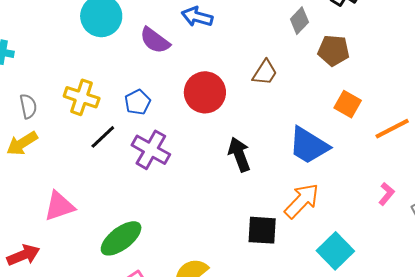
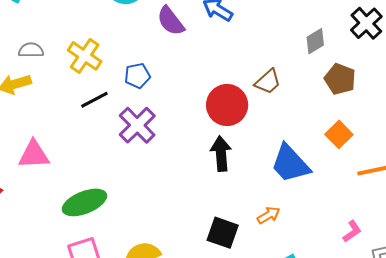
red circle: (205, 92) -> (227, 105), moved
gray semicircle: (28, 106) -> (31, 50), turned -95
orange arrow: (302, 201) -> (269, 215), size x0.6

